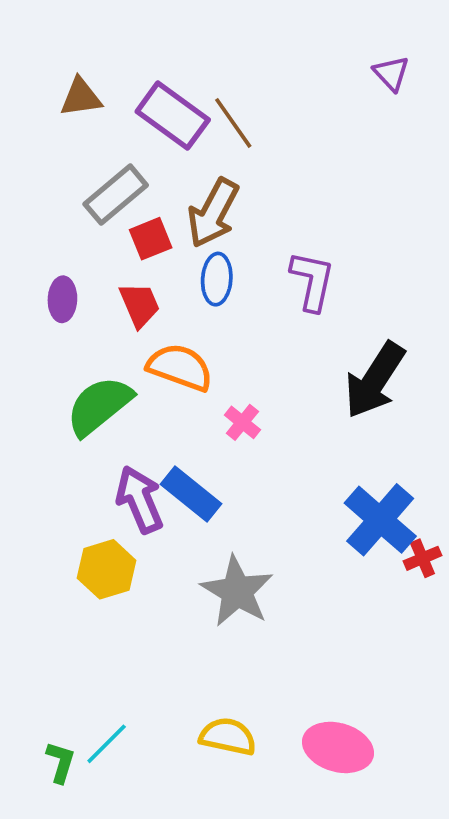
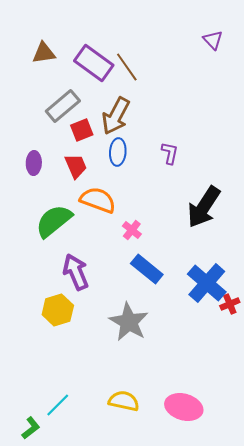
purple L-shape: (312, 281) -> (170, 153), size x0.7
blue rectangle: (191, 494) -> (147, 269), moved
green L-shape: (61, 762) -> (31, 428), moved, turned 35

